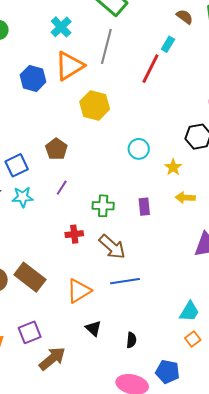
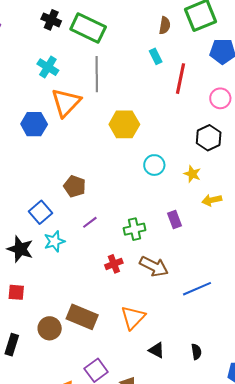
brown semicircle: (185, 17) -> (165, 25), turned 78
cyan rectangle: (168, 44) -> (156, 56), turned -42
red line: (150, 69) -> (181, 79), moved
yellow hexagon: (95, 105) -> (124, 124), moved
purple line: (62, 188) -> (90, 222), turned 35
blue line: (125, 281) -> (197, 289), moved

